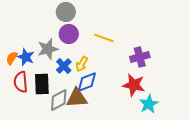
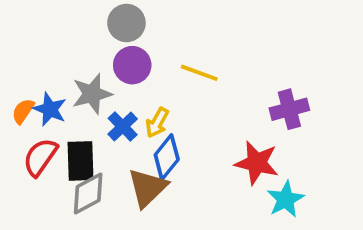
purple cross: (140, 57) -> (289, 109), moved
red semicircle: (21, 82) -> (40, 157), turned 40
blue diamond: (87, 82) -> (167, 157), turned -30
brown triangle: (77, 98) -> (148, 188), turned -40
gray diamond: (59, 100) -> (88, 194), moved

